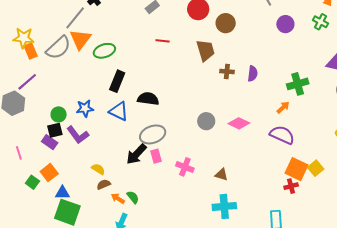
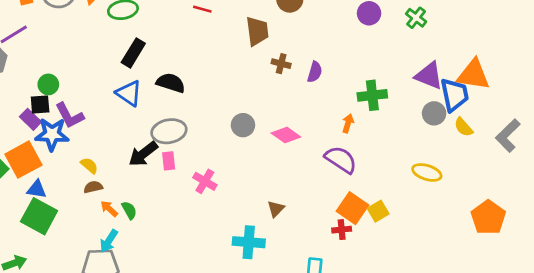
orange arrow: (283, 107) -> (348, 123), turned -40
blue star: (85, 108) -> (52, 134), moved, size x1.4
orange square: (49, 173) -> (23, 160), size x1.5
brown triangle: (221, 175) -> (276, 209), moved, turned 48

